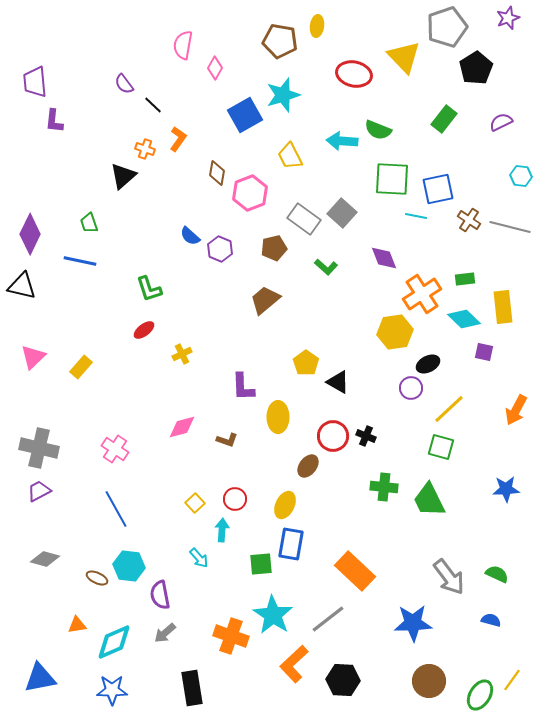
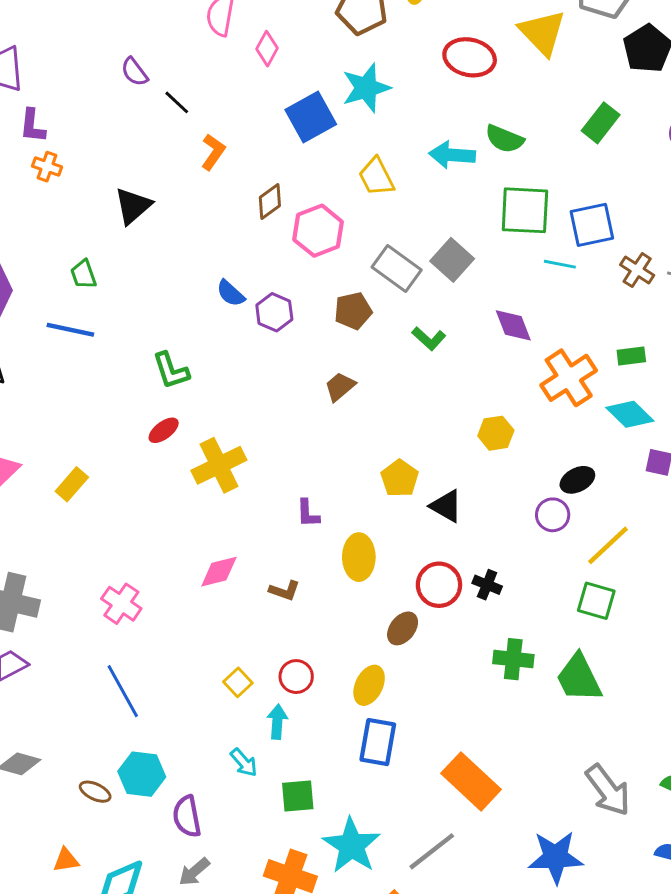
orange cross: (145, 149) -> (47, 167), moved
brown diamond: (217, 173) -> (270, 202), turned 45
brown trapezoid: (265, 300) -> (340, 387), size x0.7
yellow hexagon: (395, 332) -> (496, 433), moved, size x0.7
yellow cross: (182, 354) -> (219, 465), size x1.8
purple L-shape: (243, 387) -> (308, 513), size x0.7
green square: (261, 564) -> (298, 796), moved

